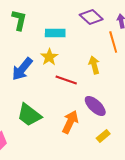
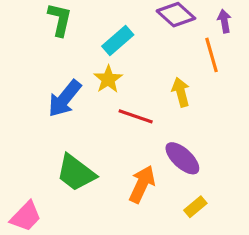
cyan rectangle: (55, 33) -> (118, 40), turned -42

